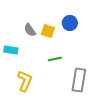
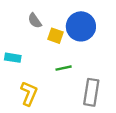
blue circle: (70, 23) -> (81, 26), size x1.6
gray semicircle: (30, 30) -> (35, 21), moved

